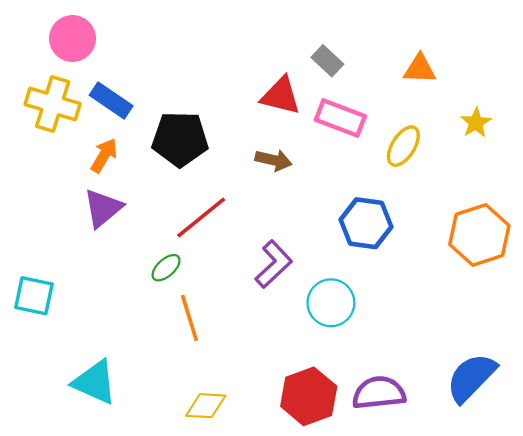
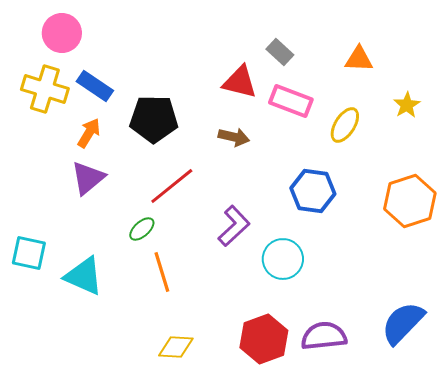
cyan triangle: (95, 382) -> (84, 276), moved

